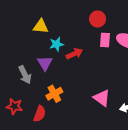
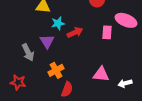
pink rectangle: (105, 40) -> (107, 32), moved
pink triangle: (102, 98) -> (101, 74), turned -30
red semicircle: (40, 114) -> (67, 89), moved

